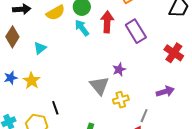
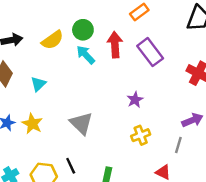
gray triangle: (99, 86) -> (81, 123), moved
black line: (55, 108) -> (71, 166), moved
gray line: (144, 116) -> (178, 145), moved

